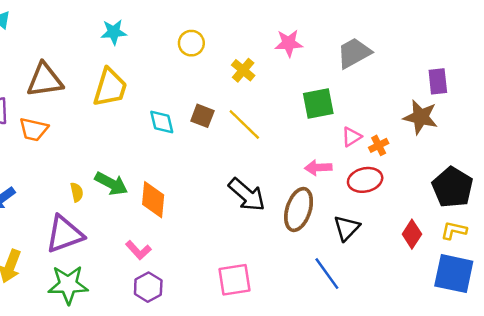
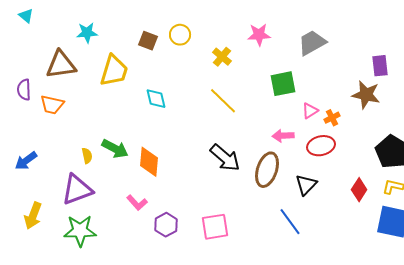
cyan star: (114, 32) -> (87, 33), moved
brown square: (202, 116) -> (148, 41), moved
purple hexagon: (148, 287) -> (166, 225), moved

